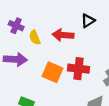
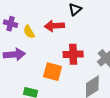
orange square: (52, 72) -> (53, 72), moved

